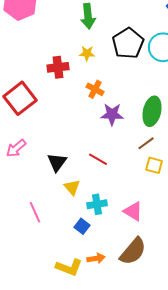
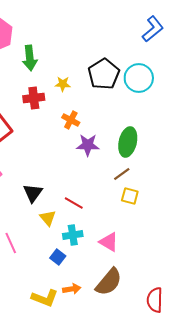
green arrow: (88, 16) -> (30, 58), moved
red line: (98, 159) -> (74, 203), moved

